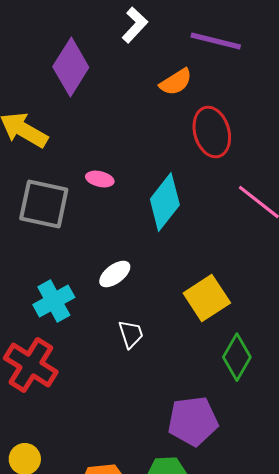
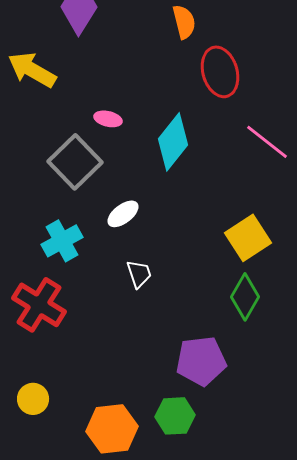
orange semicircle: (176, 82) -> (184, 22), turned -72
gray square: (44, 204) -> (75, 162), moved, turned 34
yellow square: (207, 298) -> (248, 238), moved

